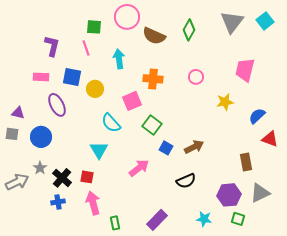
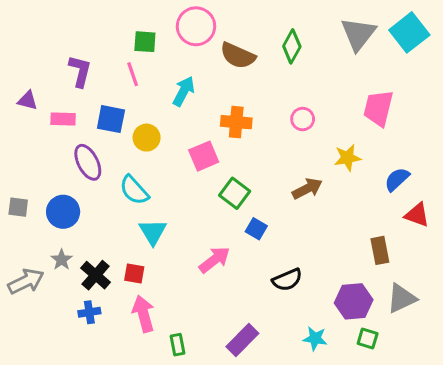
cyan square: (265, 21) -> (409, 32), size x1.4
cyan arrow: (119, 59) -> (184, 91), turned 36
purple triangle: (18, 113) -> (28, 100), moved
cyan semicircle: (111, 123) -> (134, 190), moved
brown arrow: (194, 147) -> (307, 189), moved

